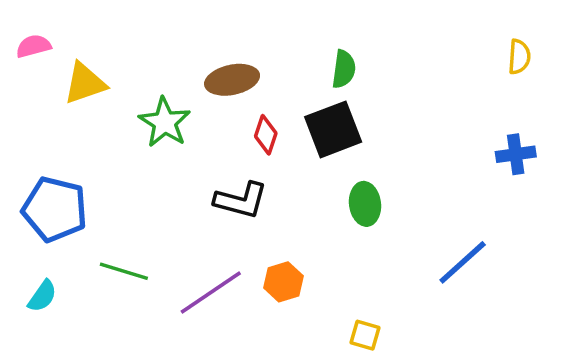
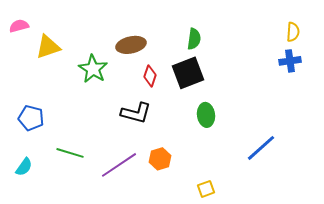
blue cross: (516, 154) -> (290, 61), moved
blue pentagon: (55, 209) -> (31, 118), size x0.7
yellow square: (365, 335) -> (206, 189), turned -36

